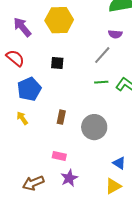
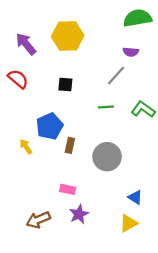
green line: (101, 82) -> (106, 107), moved
blue pentagon: (29, 89) -> (50, 126), moved

